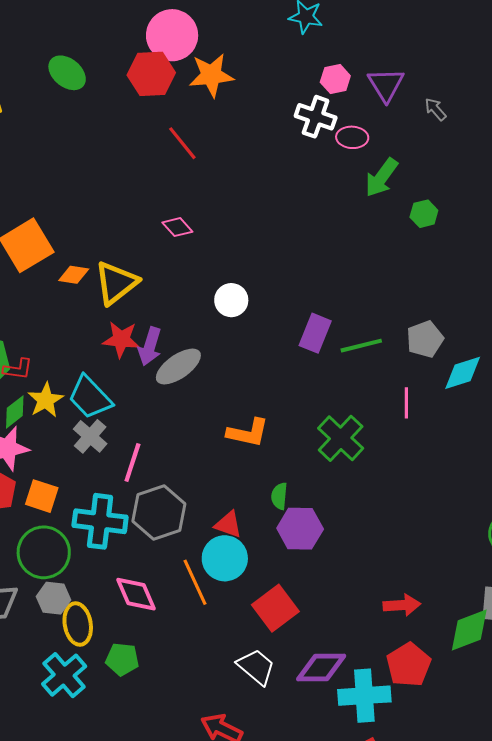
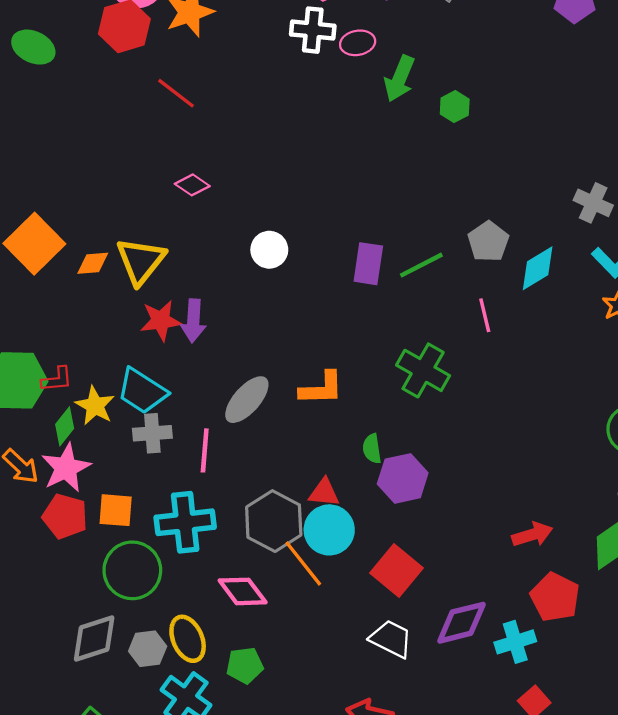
gray ellipse: (178, 367) -> (247, 400), moved
gray cross: (90, 436) -> (152, 433), turned -32
gray hexagon: (159, 512) -> (274, 521), moved
gray hexagon: (53, 598) -> (148, 649), moved
cyan cross: (364, 696) -> (515, 642), size x0.7

